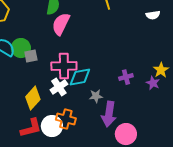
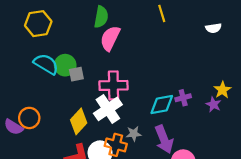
cyan diamond: (80, 77) -> (162, 104), moved
white cross: (59, 87) -> (108, 109), size x1.4
gray star: (96, 96) -> (134, 134), moved
purple arrow: (109, 114) -> (164, 139), turned -30

